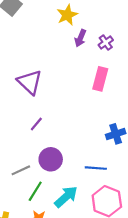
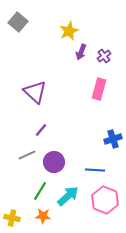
gray line: (21, 170) -> (27, 155), moved

